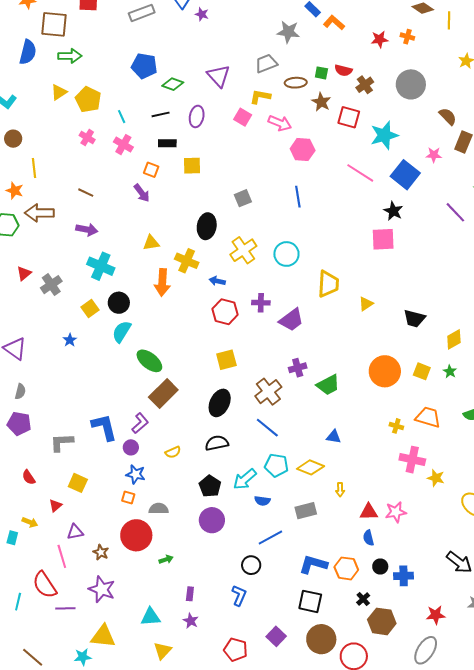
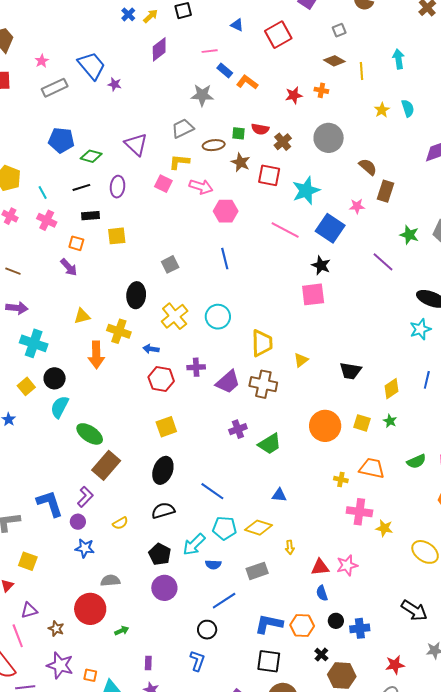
brown cross: (268, 392) -> (263, 384), moved, turned -36
orange square: (128, 498) -> (90, 675), moved

